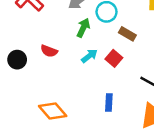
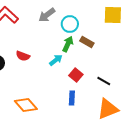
green arrow: (83, 28) -> (68, 44), moved
red square: (114, 58) -> (76, 75), moved

